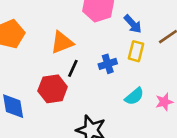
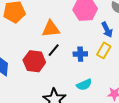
cyan semicircle: (134, 96) -> (84, 85), moved

